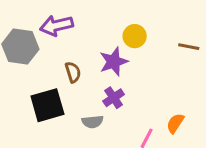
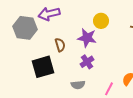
purple star: (114, 62) -> (87, 38), turned 30
gray semicircle: (93, 122) -> (78, 85), moved

